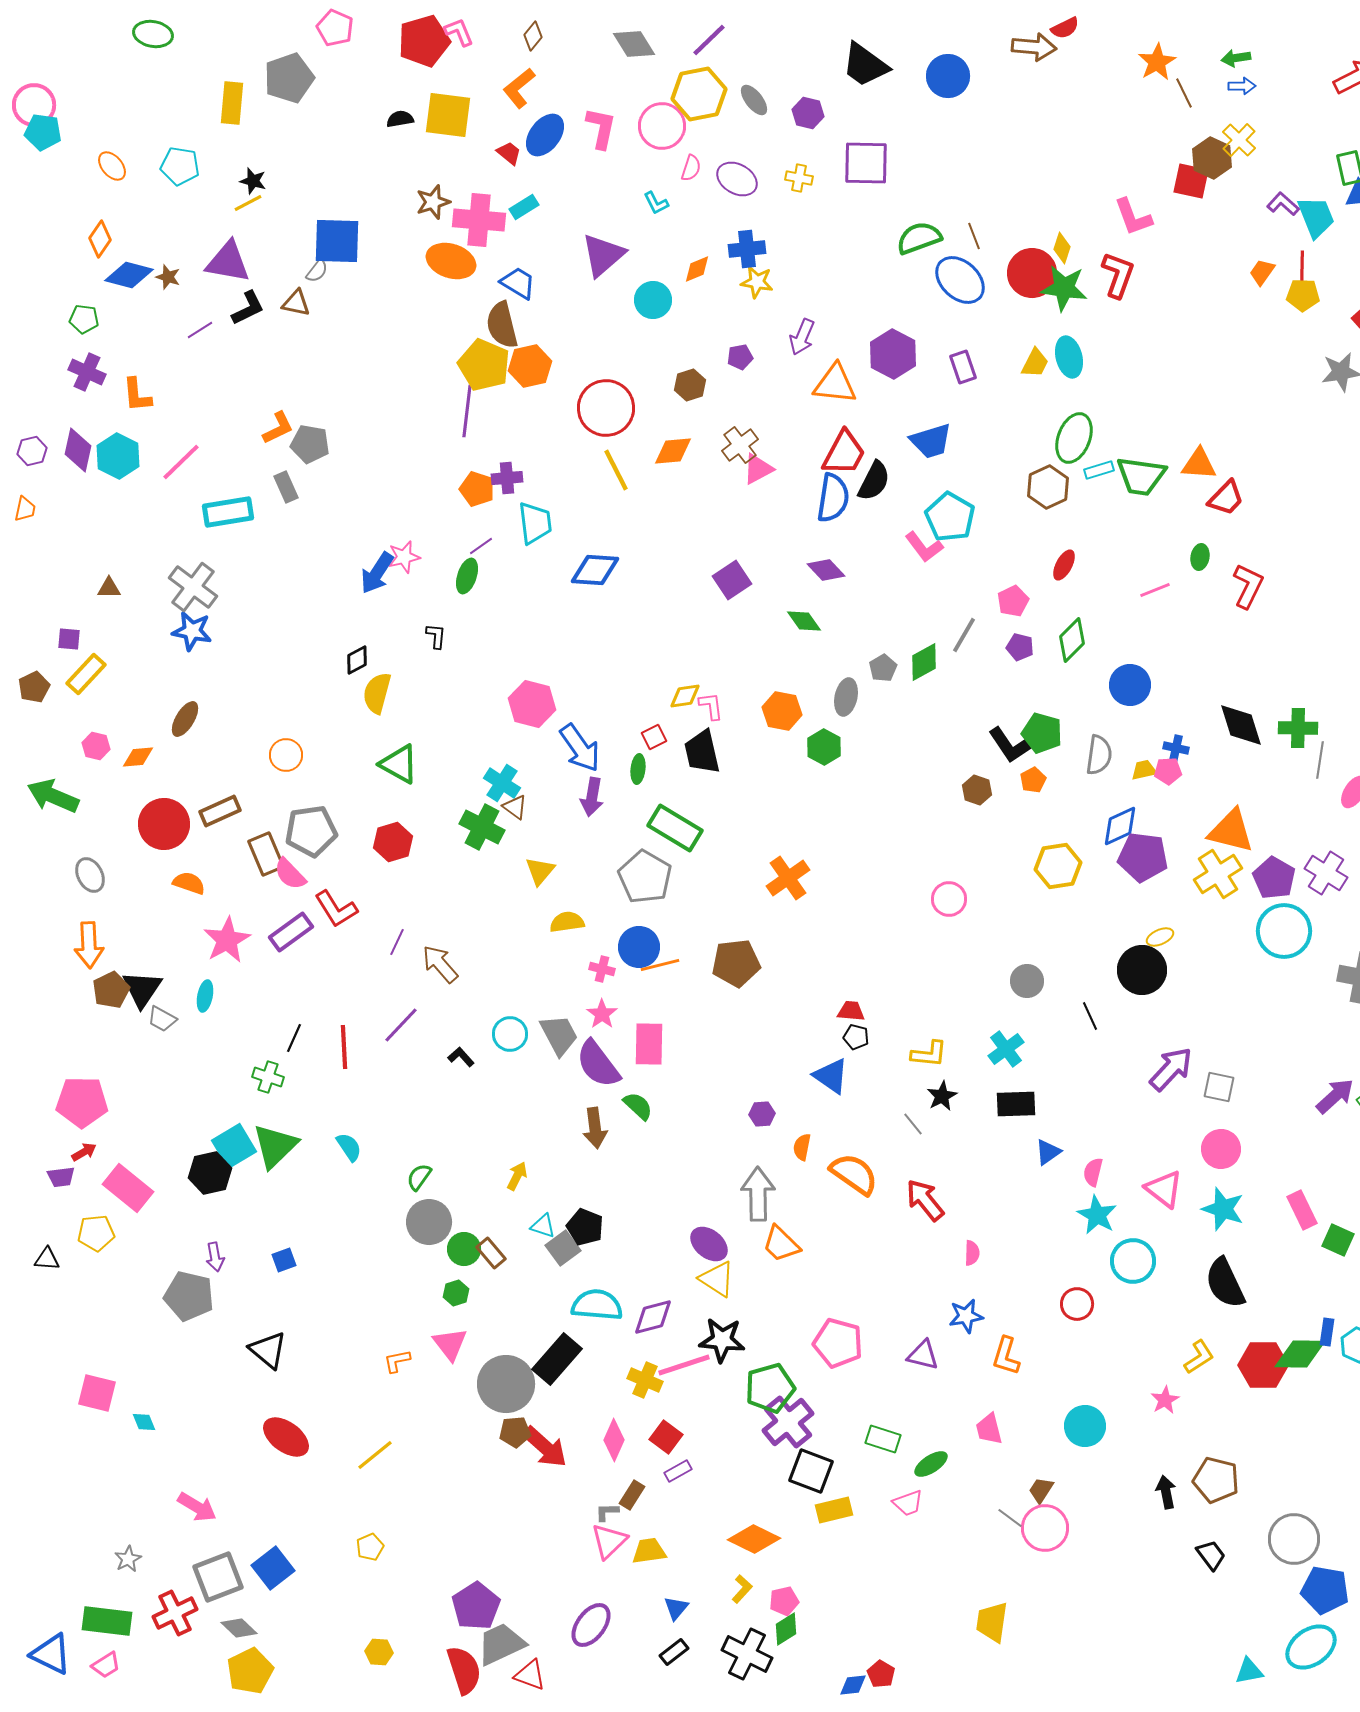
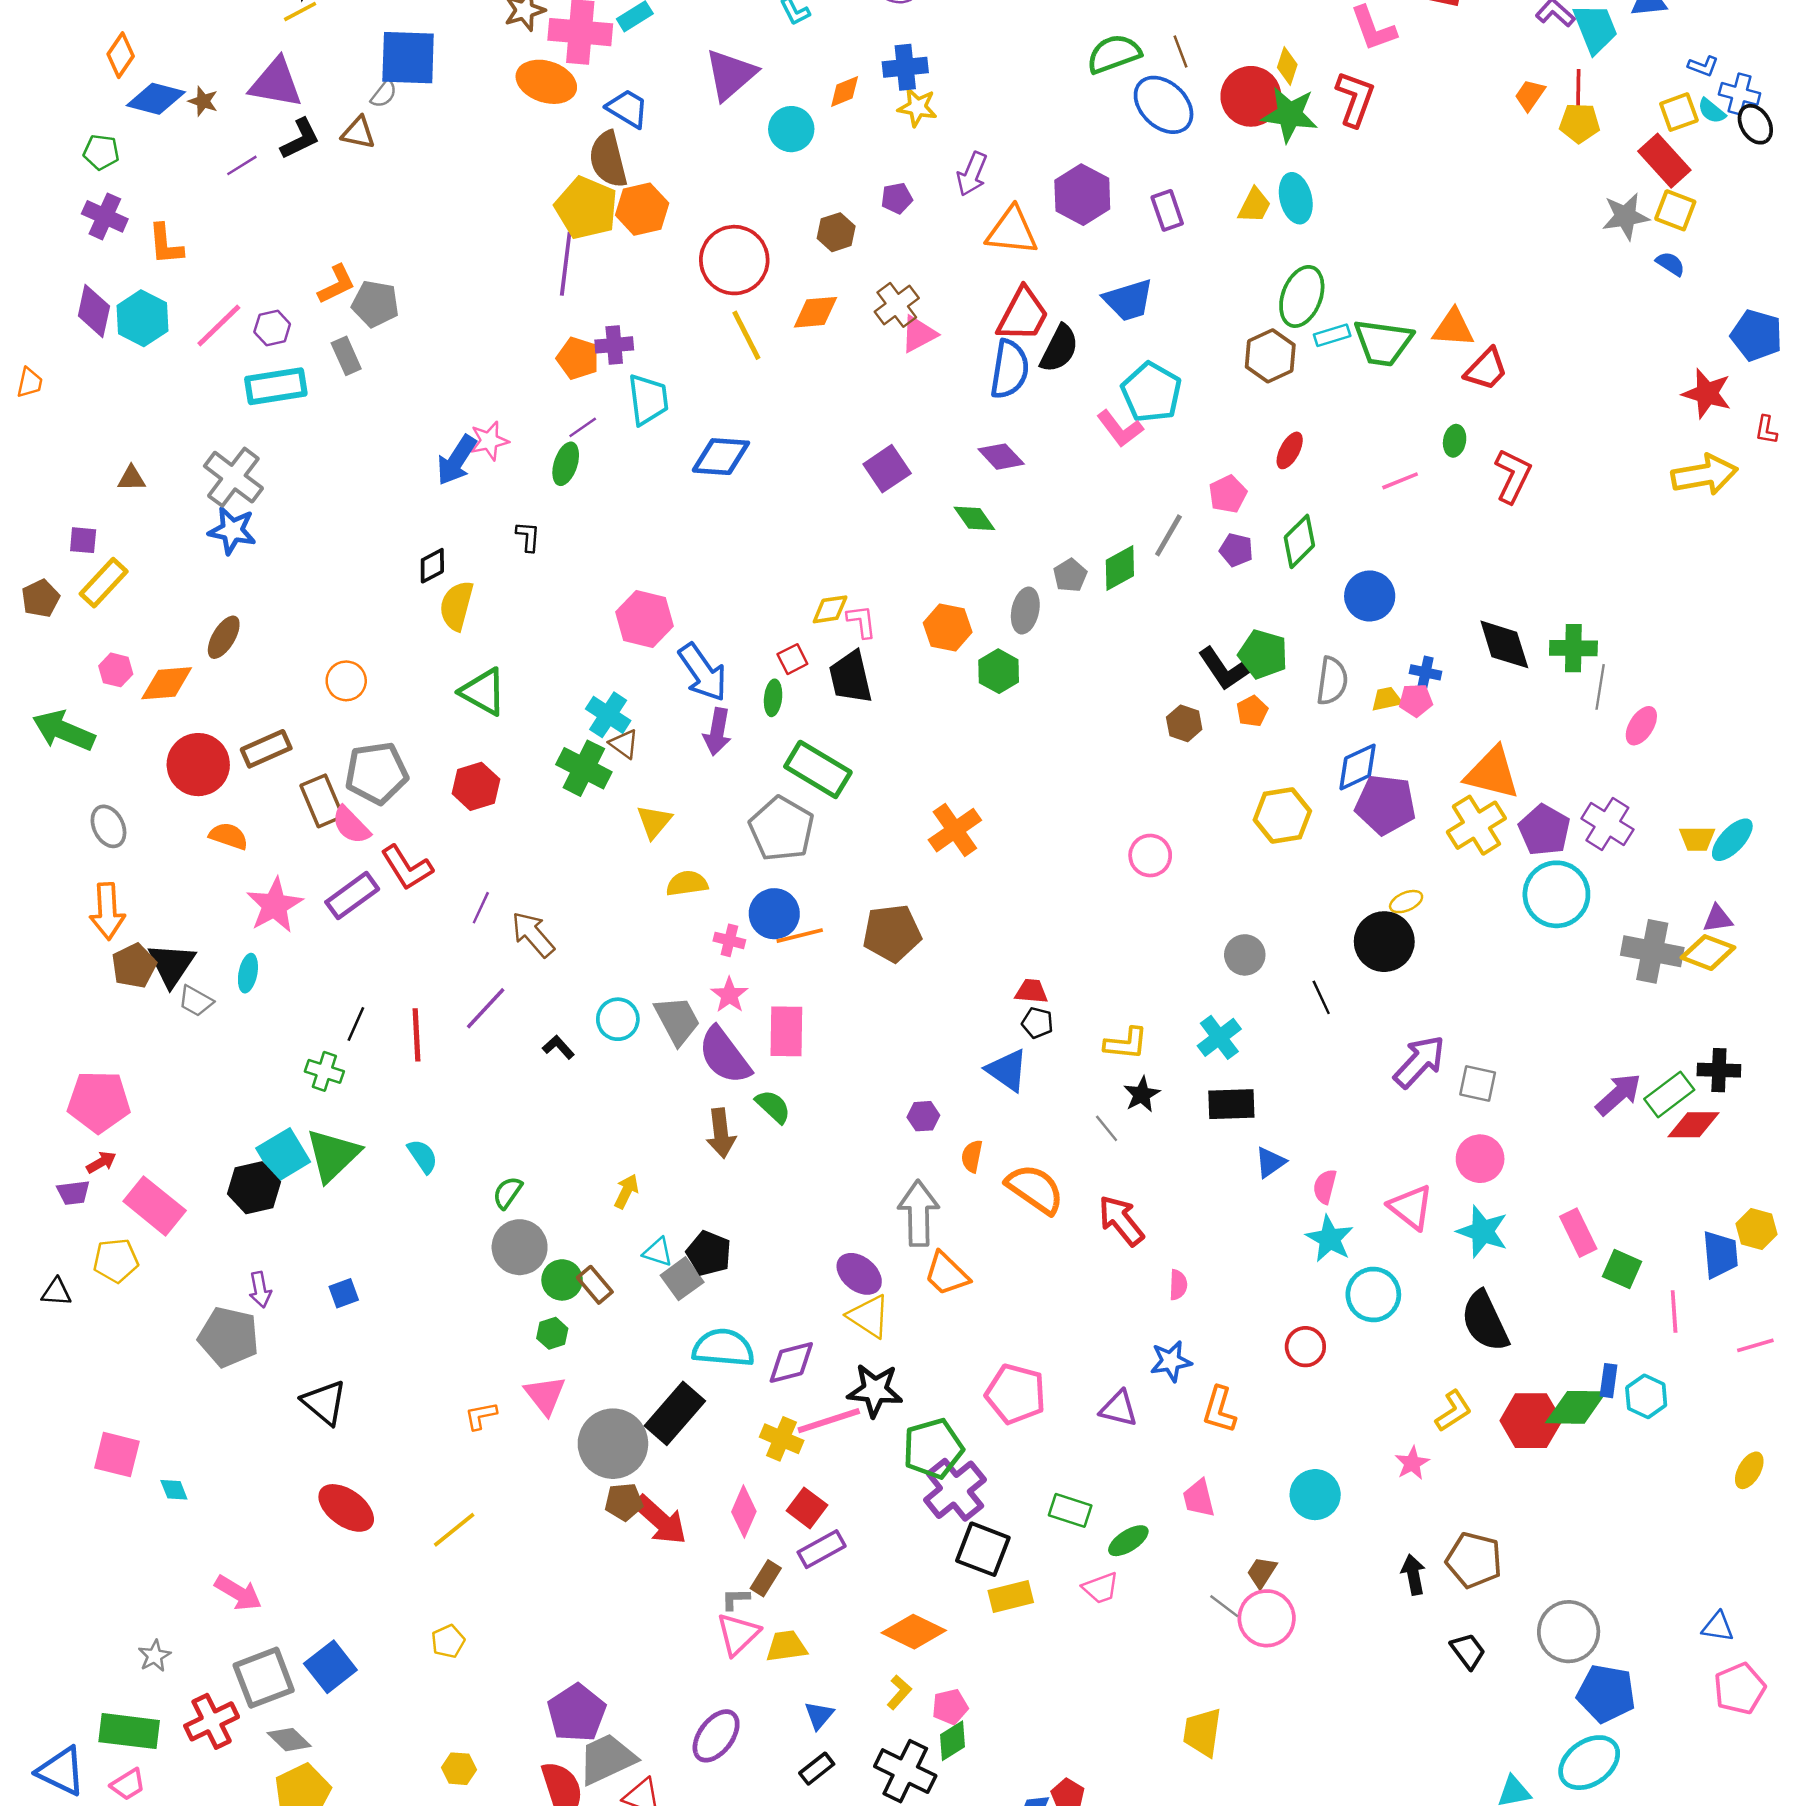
purple hexagon: (32, 451) -> (272, 328), moved
orange diamond: (138, 757) -> (167, 683), size x1.4
purple rectangle: (678, 1471) -> (822, 1549), size x1.4

